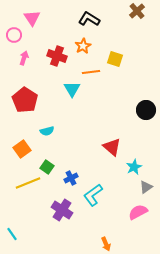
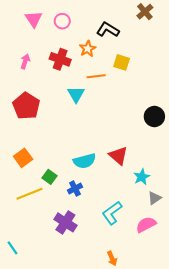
black L-shape: (89, 19) -> (108, 30), moved
pink circle: (14, 35) -> (62, 21), moved
cyan semicircle: (47, 131) -> (84, 161), moved, size x1.5
cyan L-shape: (93, 195) -> (112, 213), moved

